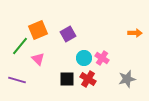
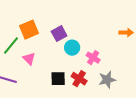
cyan circle: (84, 58) -> (72, 48), moved
gray star: (127, 79) -> (107, 80), moved

